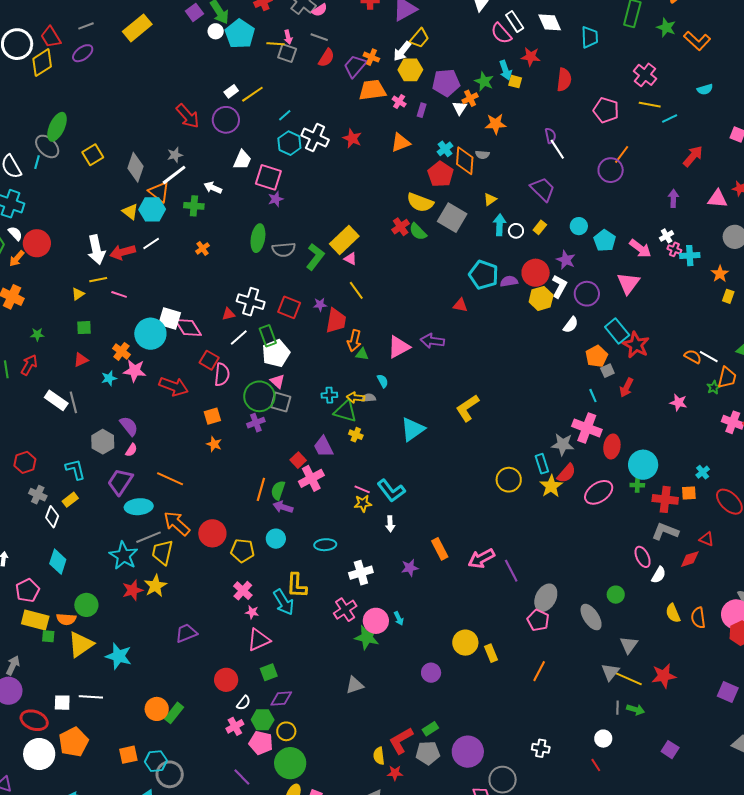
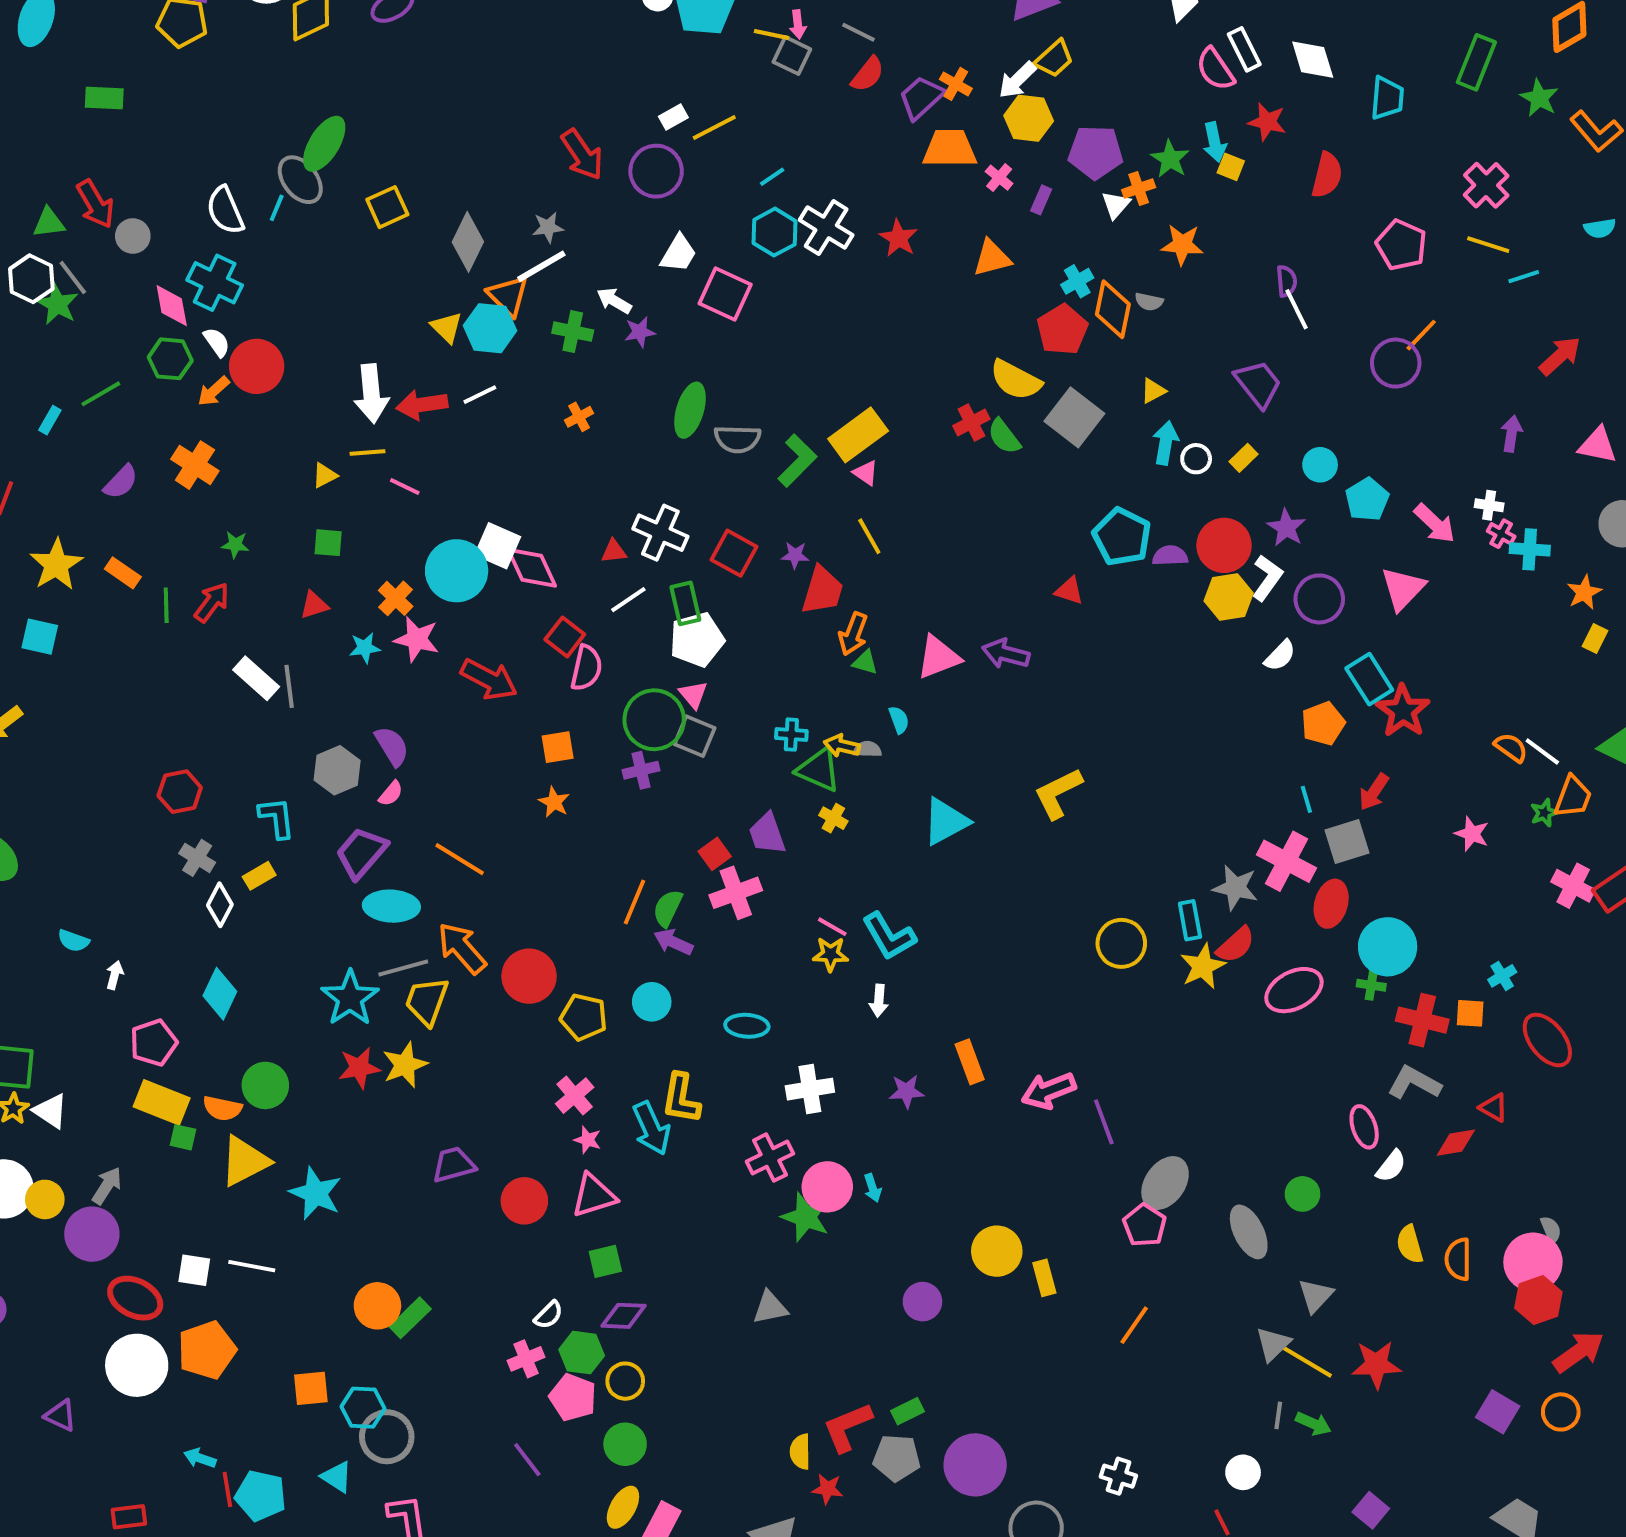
purple star: (276, 199) -> (640, 332), moved
white cross: (667, 236) -> (1489, 505), turned 32
gray square: (607, 371) -> (1347, 842), moved, size x1.6
red circle: (226, 680) -> (524, 1201), moved
green circle: (290, 763) -> (625, 1444), size x0.7

